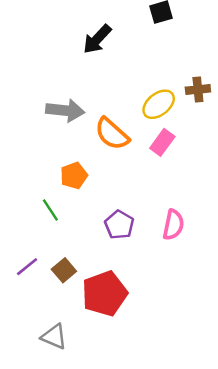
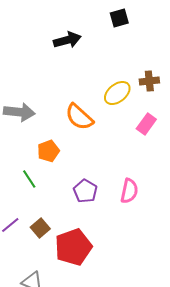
black arrow: (97, 39) -> (67, 40), turned -148
gray arrow: (65, 110) -> (19, 112), moved
pink rectangle: (162, 142) -> (146, 124), moved

